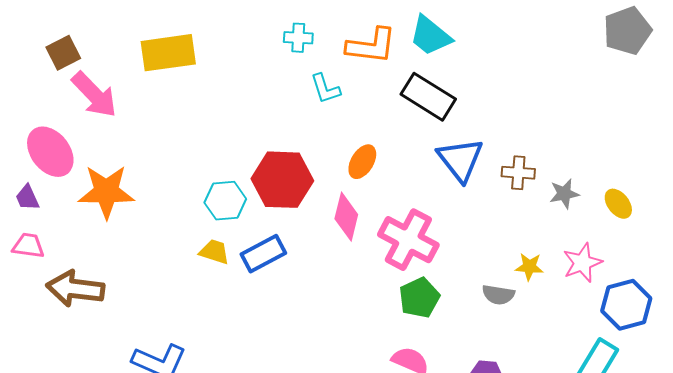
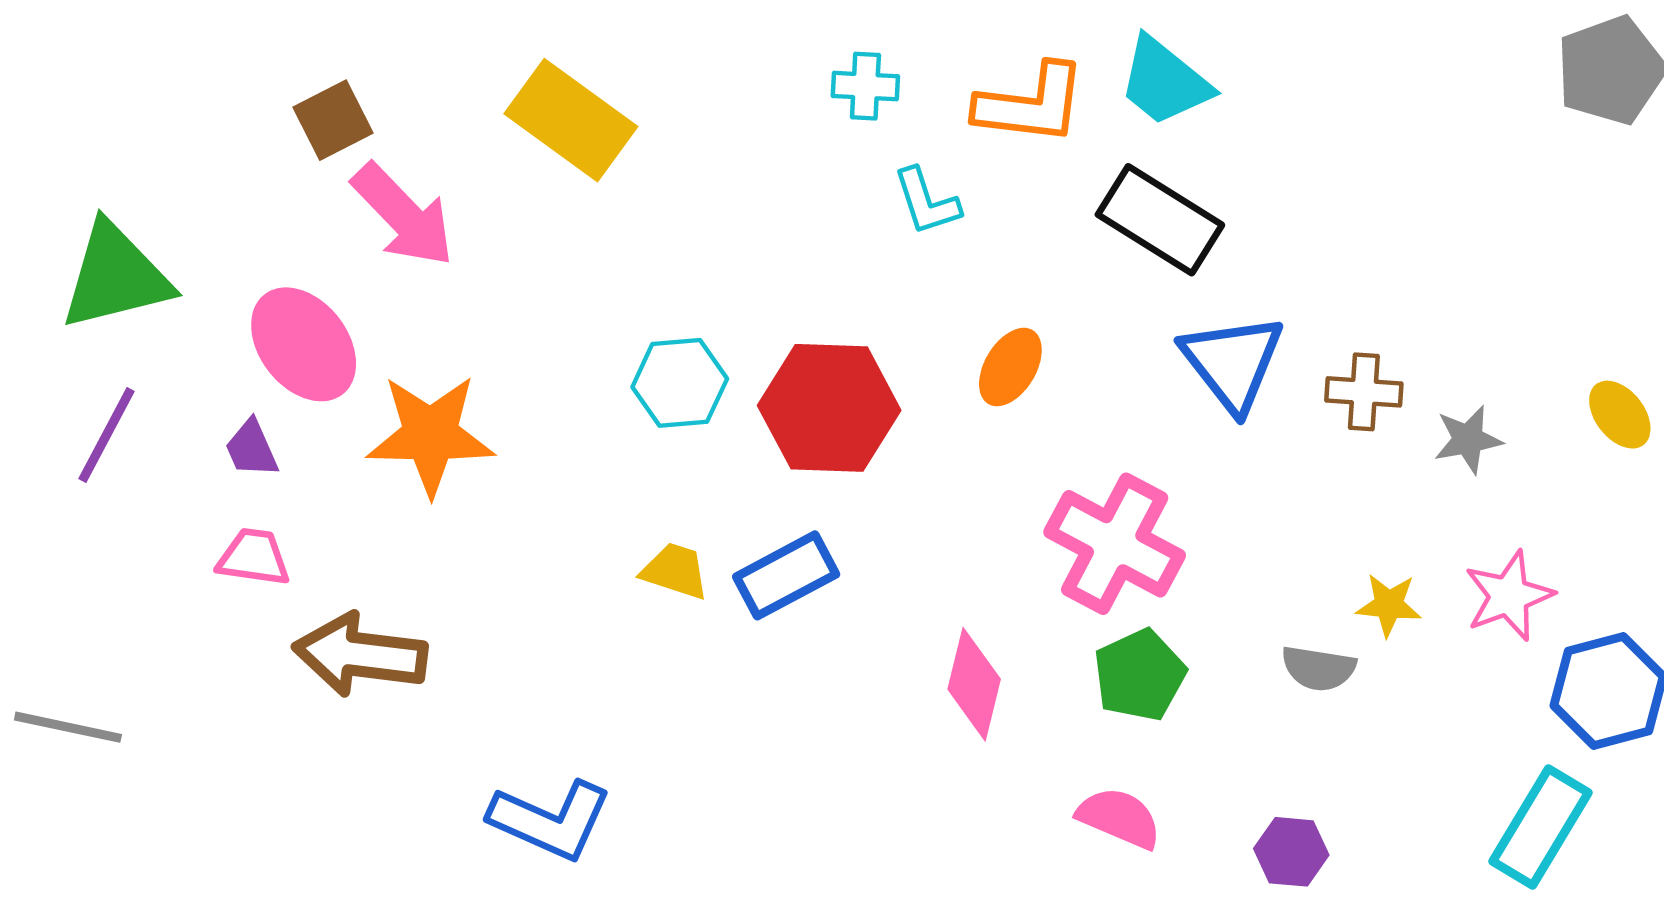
yellow rectangle: (168, 53) -> (571, 120), turned 44
cyan hexagon: (225, 201) -> (680, 383), moved
yellow ellipse: (618, 204) -> (1620, 415), moved
pink diamond: (346, 217) -> (974, 684), moved

